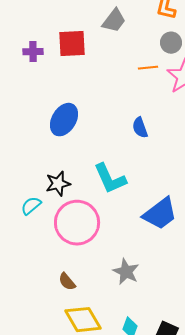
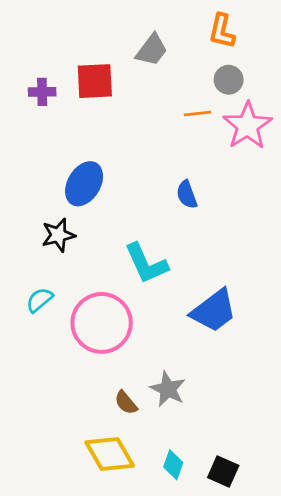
black star: (58, 184) -> (58, 235), moved
brown semicircle: (67, 282) -> (126, 403), moved

